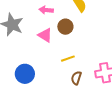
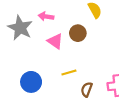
pink arrow: (46, 10) -> (46, 16), moved
yellow line: (68, 59) -> (69, 72), moved

